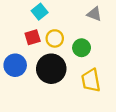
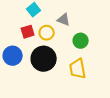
gray triangle: (94, 14) -> (64, 20), moved
green circle: (82, 48) -> (81, 41), moved

